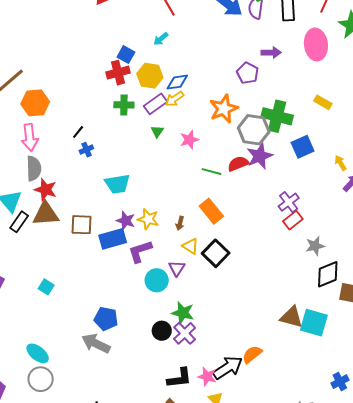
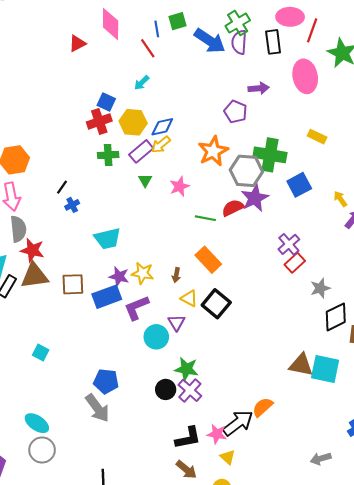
gray arrow: (96, 343) -> (97, 408), turned -148

